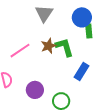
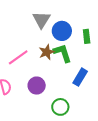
blue circle: (82, 17) -> (62, 31), moved
purple circle: (35, 90) -> (37, 86), moved

